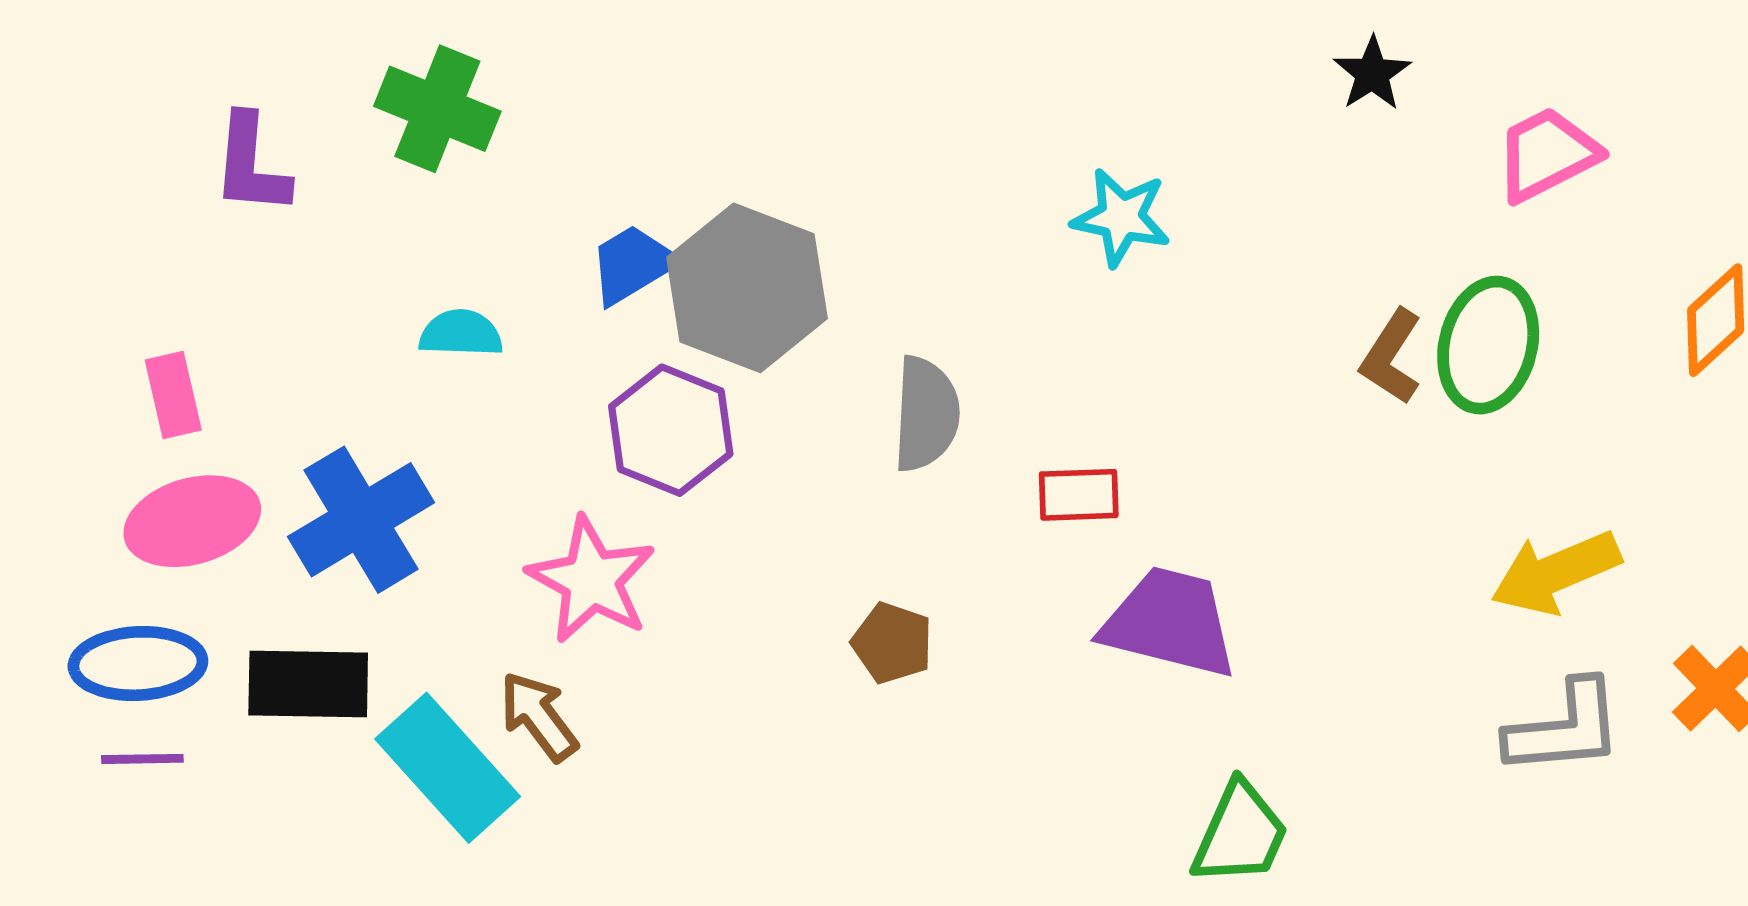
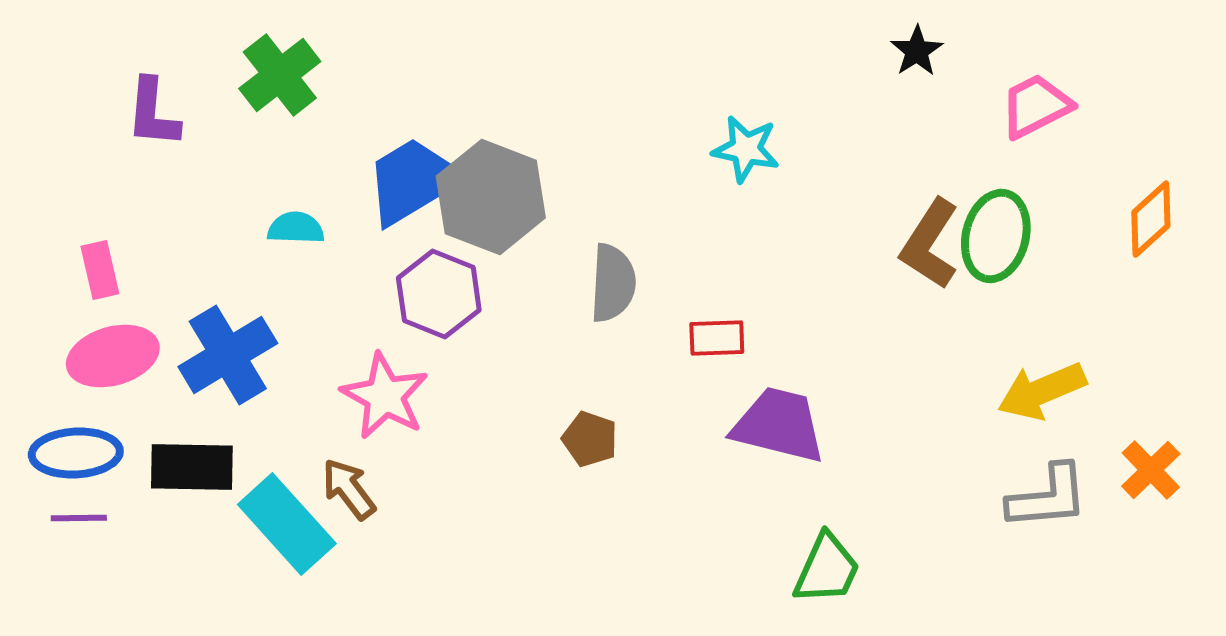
green cross: (437, 109) -> (280, 75), turned 30
blue trapezoid: (633, 264) -> (413, 181), size x1.6
brown L-shape: (1391, 357) -> (930, 244), size x1.4

